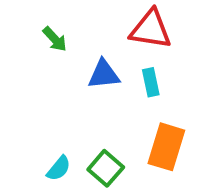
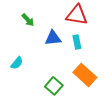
orange rectangle: (166, 147) -> (85, 75), turned -65
cyan semicircle: (59, 168) -> (17, 63), moved

